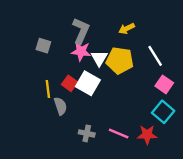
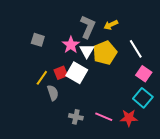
gray L-shape: (81, 31) -> (88, 27), moved
pink star: (81, 51) -> (71, 45), turned 30
yellow pentagon: (120, 60) -> (105, 53), turned -30
red square: (70, 83) -> (61, 73), turned 32
yellow line: (48, 89) -> (42, 78), turned 42

